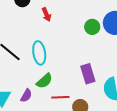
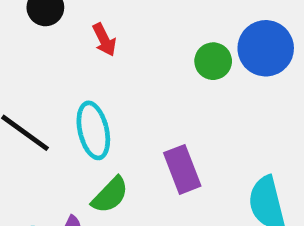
purple rectangle: (88, 74) -> (182, 169), moved

